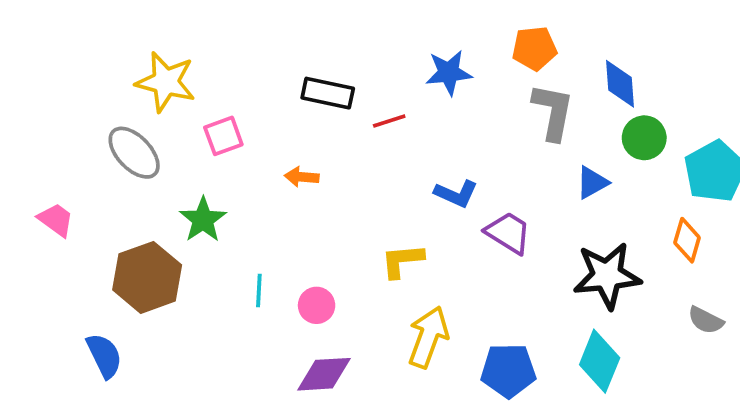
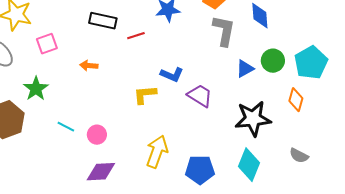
green circle: (644, 138) -> (273, 61), moved
yellow L-shape: (402, 261) -> (145, 95), moved
cyan line: (259, 290) -> (66, 127), turned -66
gray semicircle: (706, 320) -> (299, 156), moved

